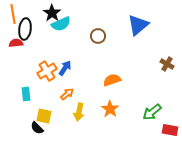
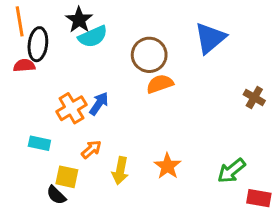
brown circle: (98, 36) -> (149, 55), size x1.5
orange semicircle: (112, 80) -> (160, 84), moved
cyan rectangle: (26, 94) -> (39, 143), turned -72
orange arrow: (67, 94) -> (91, 149), moved

